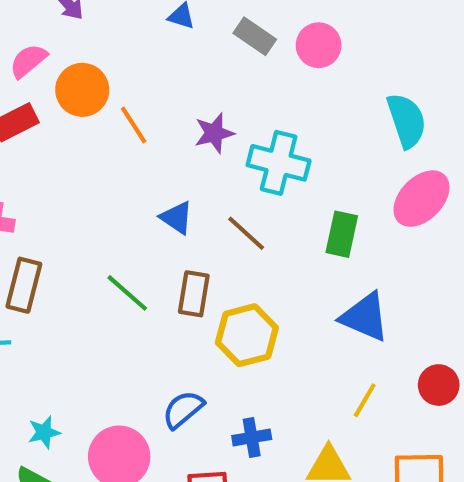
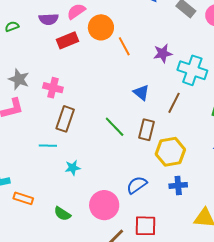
brown line: (246, 233) -> (174, 103), turned 70
cyan star: (44, 432) -> (73, 168), moved
blue cross: (252, 438) -> (178, 185), moved

